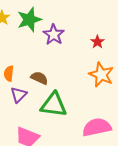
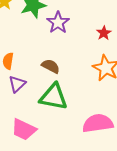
brown semicircle: (39, 78) -> (51, 66), moved

